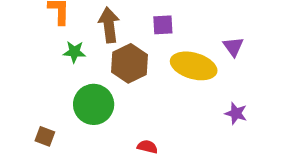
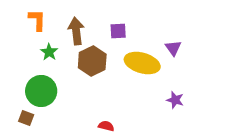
green star: (74, 52) -> (49, 52), turned 30
green circle: (94, 104) -> (41, 91), moved

